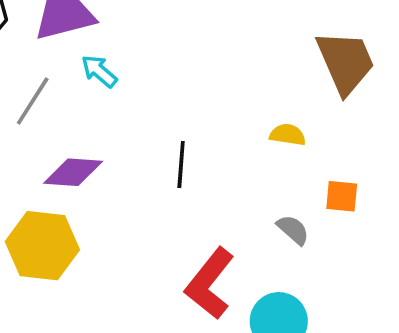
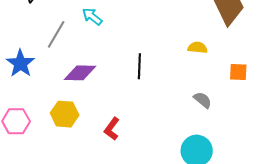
orange square: (342, 196) -> (238, 72), moved
yellow hexagon: (42, 246) -> (65, 114), size x0.7
red L-shape: (210, 284) -> (112, 129), moved, size x0.6

